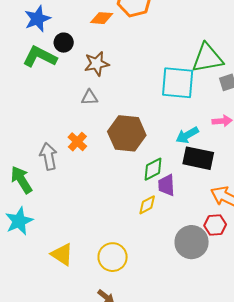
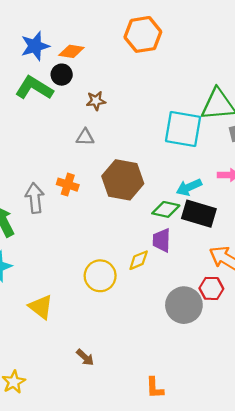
orange diamond: (102, 18) -> (71, 51), moved
brown star: (97, 64) -> (96, 101), size x0.7
orange cross: (77, 142) -> (68, 185), turned -30
green diamond: (153, 169) -> (166, 209), moved, turned 35
yellow circle: (113, 257) -> (100, 276), moved

